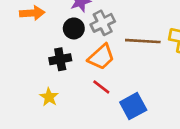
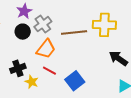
black cross: (60, 59) -> (18, 68), moved
yellow star: (49, 97) -> (32, 82), moved

